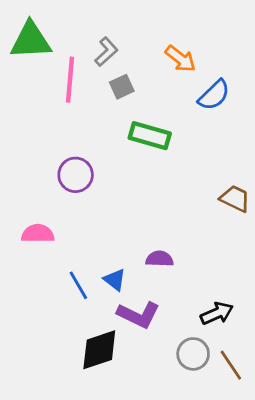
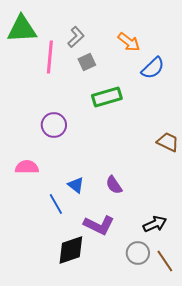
green rectangle: (150, 136) -> (107, 97), turned -32
purple semicircle: (160, 259) -> (114, 185), turned -126
blue triangle: (115, 280) -> (76, 185), moved

